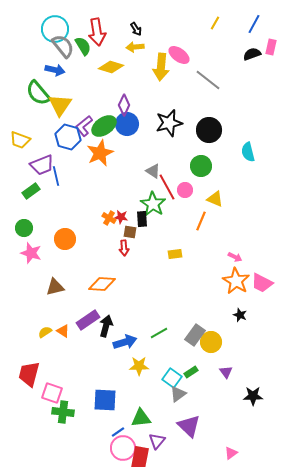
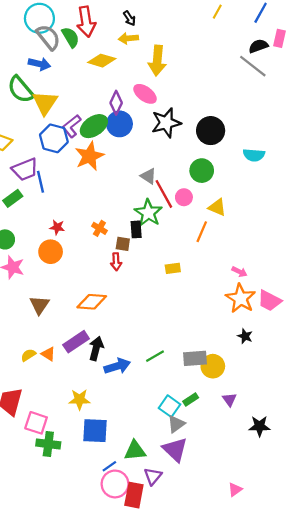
pink ellipse: (179, 55) -> (145, 94), moved
gray line: (208, 80) -> (253, 66), moved
cyan semicircle: (248, 152) -> (254, 155), turned -72
red star: (121, 217) -> (57, 227), moved
brown triangle: (55, 287) -> (39, 305), turned -42
gray rectangle: (195, 335) -> (195, 358), turned 50
yellow star: (139, 366) -> (79, 400), moved
purple triangle: (189, 426) -> (175, 450), moved

